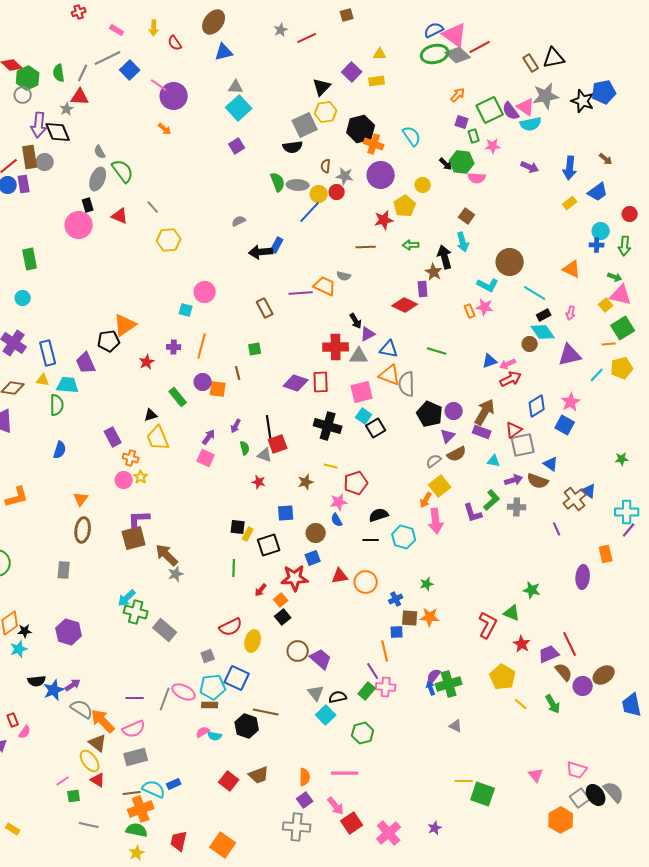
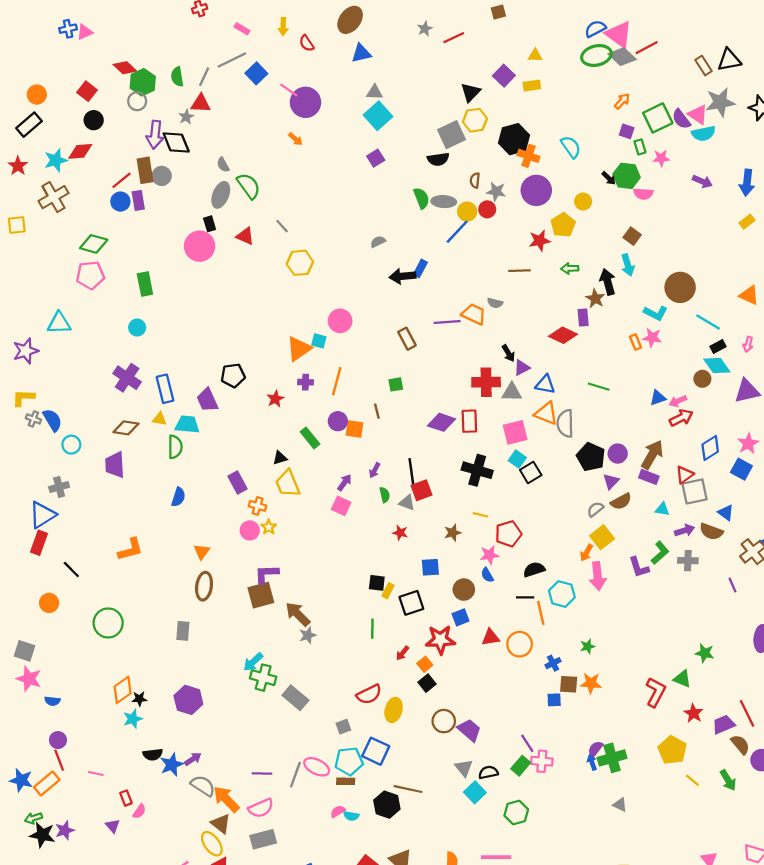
orange triangle: (125, 325) -> (299, 349), moved
orange line: (385, 651) -> (541, 613), moved

